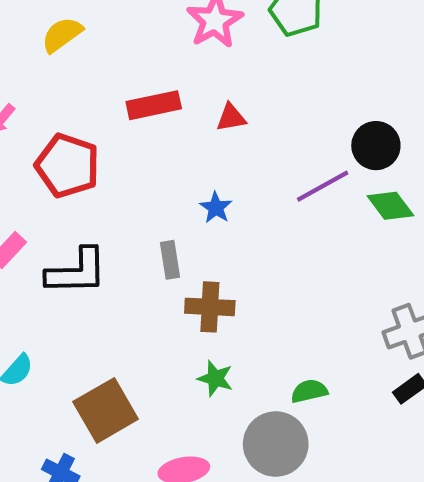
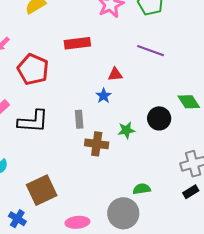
red triangle: (231, 118) -> (115, 74), moved
black circle: (376, 146) -> (159, 118), moved
purple line: (323, 186) -> (151, 51), moved, turned 44
green star: (215, 378) -> (126, 130), moved, turned -30

